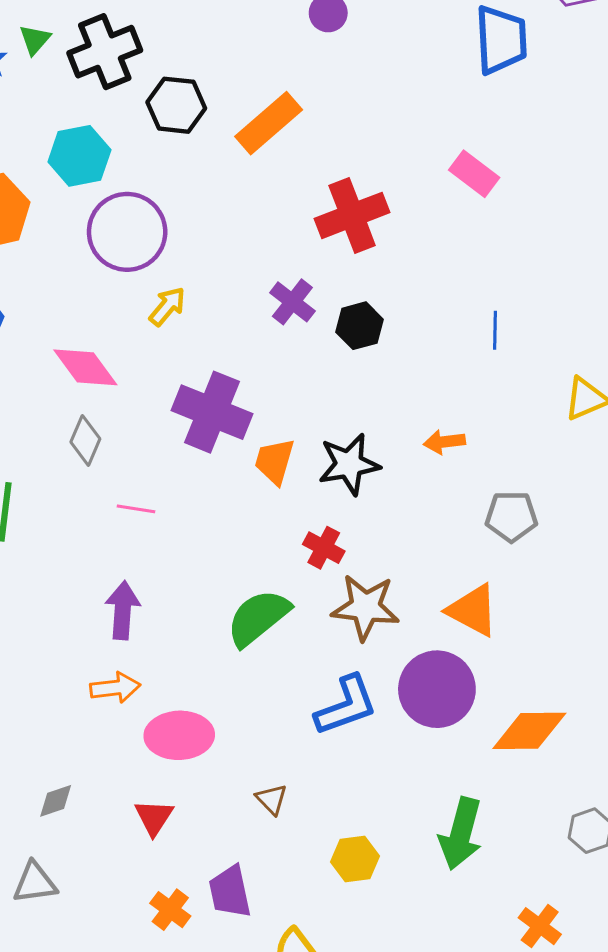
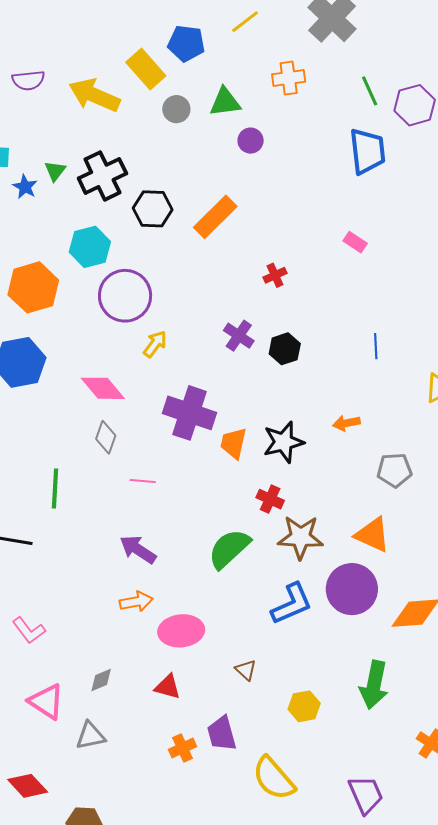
pink rectangle: (474, 174) -> (355, 242), size x0.7
red cross: (352, 215) -> (275, 275), size x0.5
purple arrow: (123, 610) -> (138, 549), turned -57
red triangle: (154, 817) -> (168, 687), turned -44
orange cross: (170, 910) -> (183, 748), turned 32

